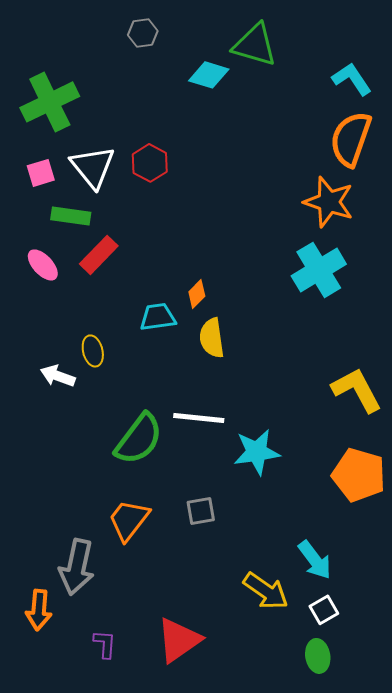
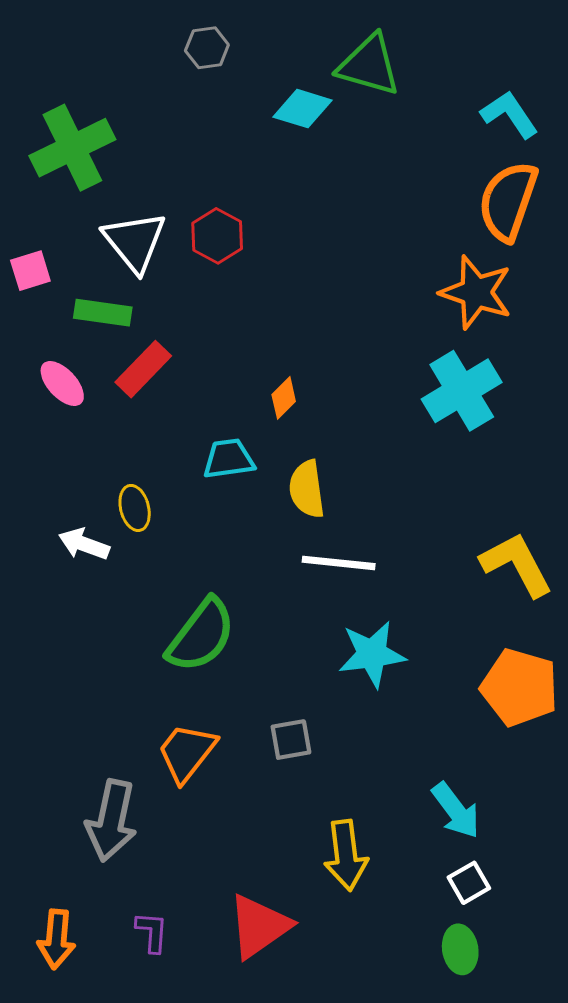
pink square: (41, 173) -> (30, 271), moved
orange diamond: (197, 294) -> (284, 398), moved
white line: (199, 418) -> (339, 563), moved
yellow arrow: (266, 591) -> (346, 855), moved, turned 48
orange arrow: (39, 610) -> (56, 939), moved

